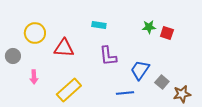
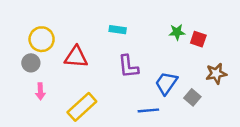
gray circle: (13, 56) -> (31, 63), moved
brown star: (182, 94) -> (216, 74), moved

